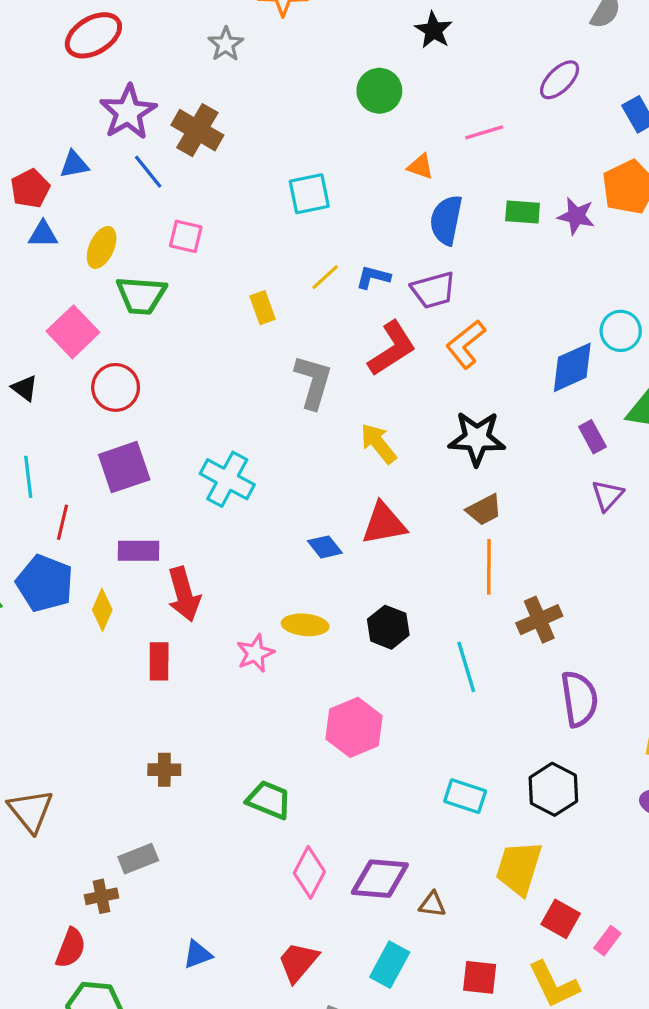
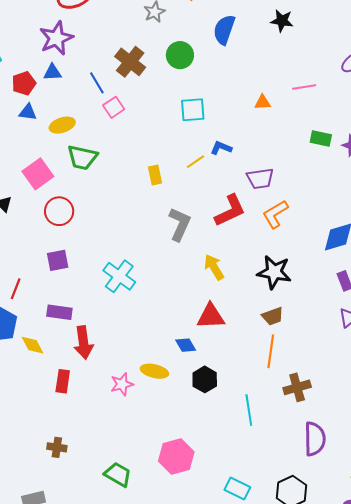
black star: (434, 30) -> (282, 21), turned -30
green circle: (379, 91) -> (180, 55), moved
purple star: (128, 112) -> (56, 38), moved
orange triangle: (420, 166) -> (263, 102), turned -30
blue semicircle: (446, 220) -> (224, 30), moved
pink square: (186, 236) -> (114, 107), moved, turned 35
yellow ellipse: (102, 247) -> (62, 125), turned 40
blue L-shape: (373, 277) -> (221, 148), moved
purple square: (124, 467) -> (58, 260), size x0.7
blue diamond: (325, 547) -> (186, 345), moved
yellow diamond: (102, 610) -> (33, 345), turned -60
pink hexagon: (354, 727) -> (176, 456), moved

